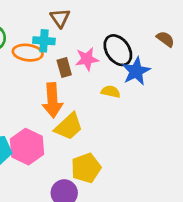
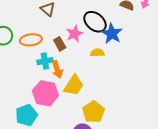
cyan cross: (44, 41) -> (45, 61), moved
orange arrow: (52, 100) -> (57, 69), size x0.7
pink hexagon: (27, 147) -> (45, 93), moved

